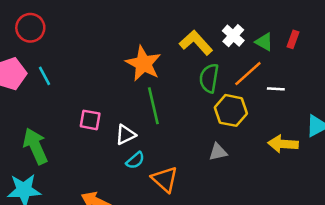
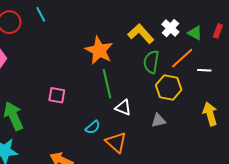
cyan line: (45, 76) -> (41, 14), moved
white triangle: (125, 135) -> (123, 108), moved, turned 48
yellow arrow: (283, 144) -> (210, 114), turned 70

